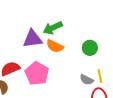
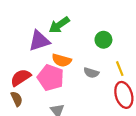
orange semicircle: (55, 46) -> (62, 60), moved
gray semicircle: (87, 80) -> (91, 73), moved

